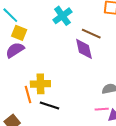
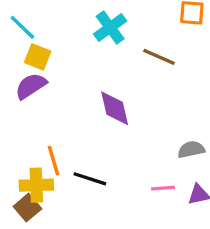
purple diamond: (84, 49) -> (115, 108), moved
yellow cross: (40, 84) -> (36, 185), moved
pink line: (102, 109) -> (163, 188), moved

